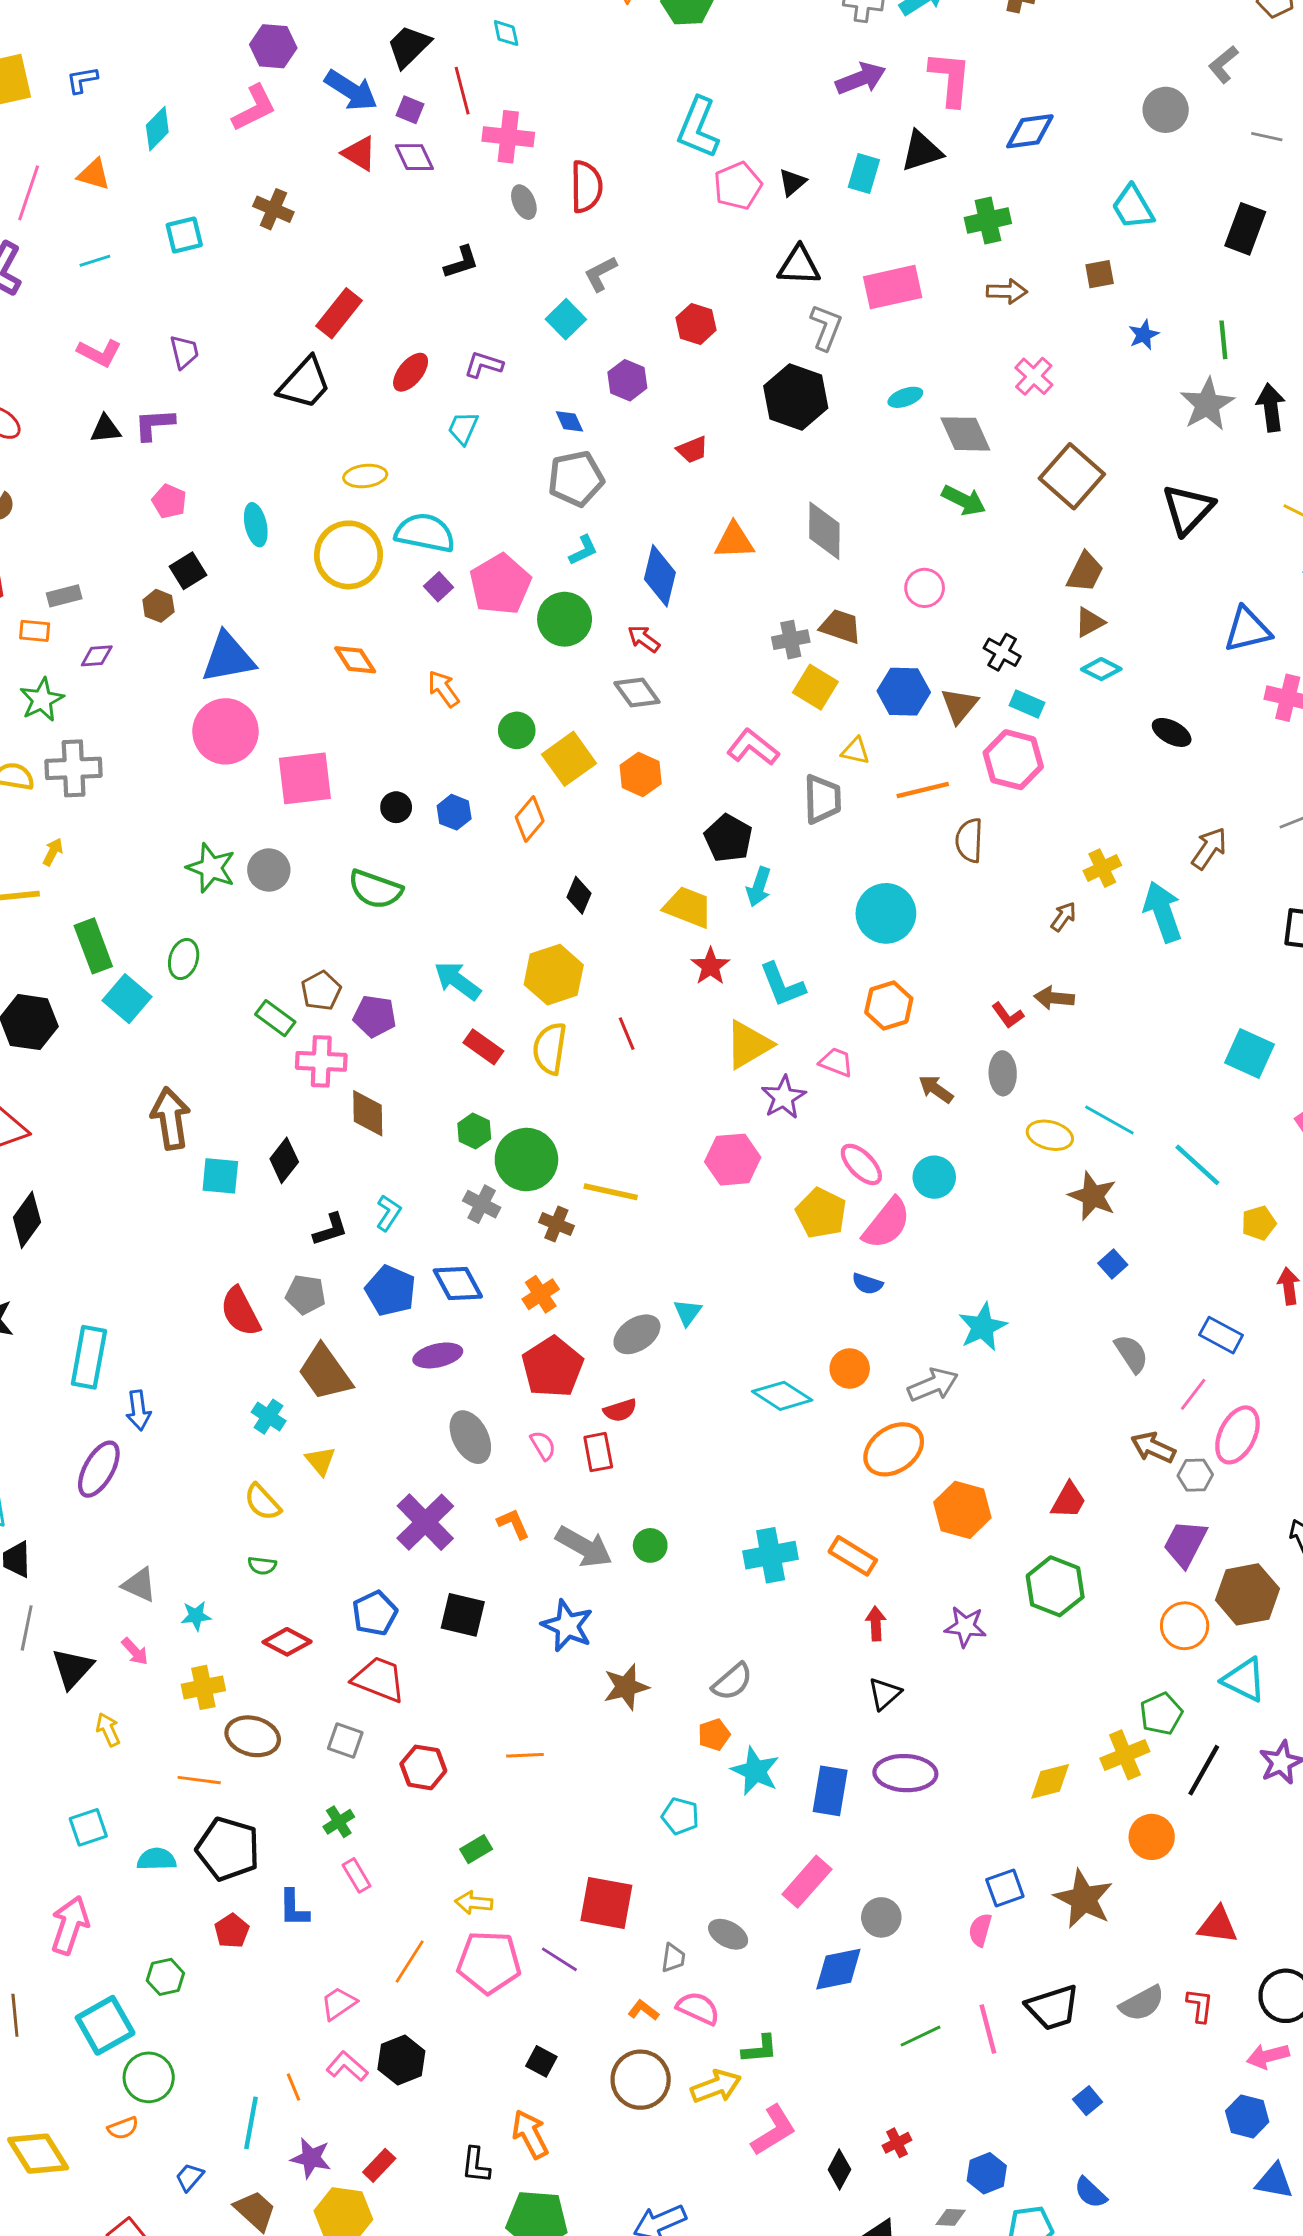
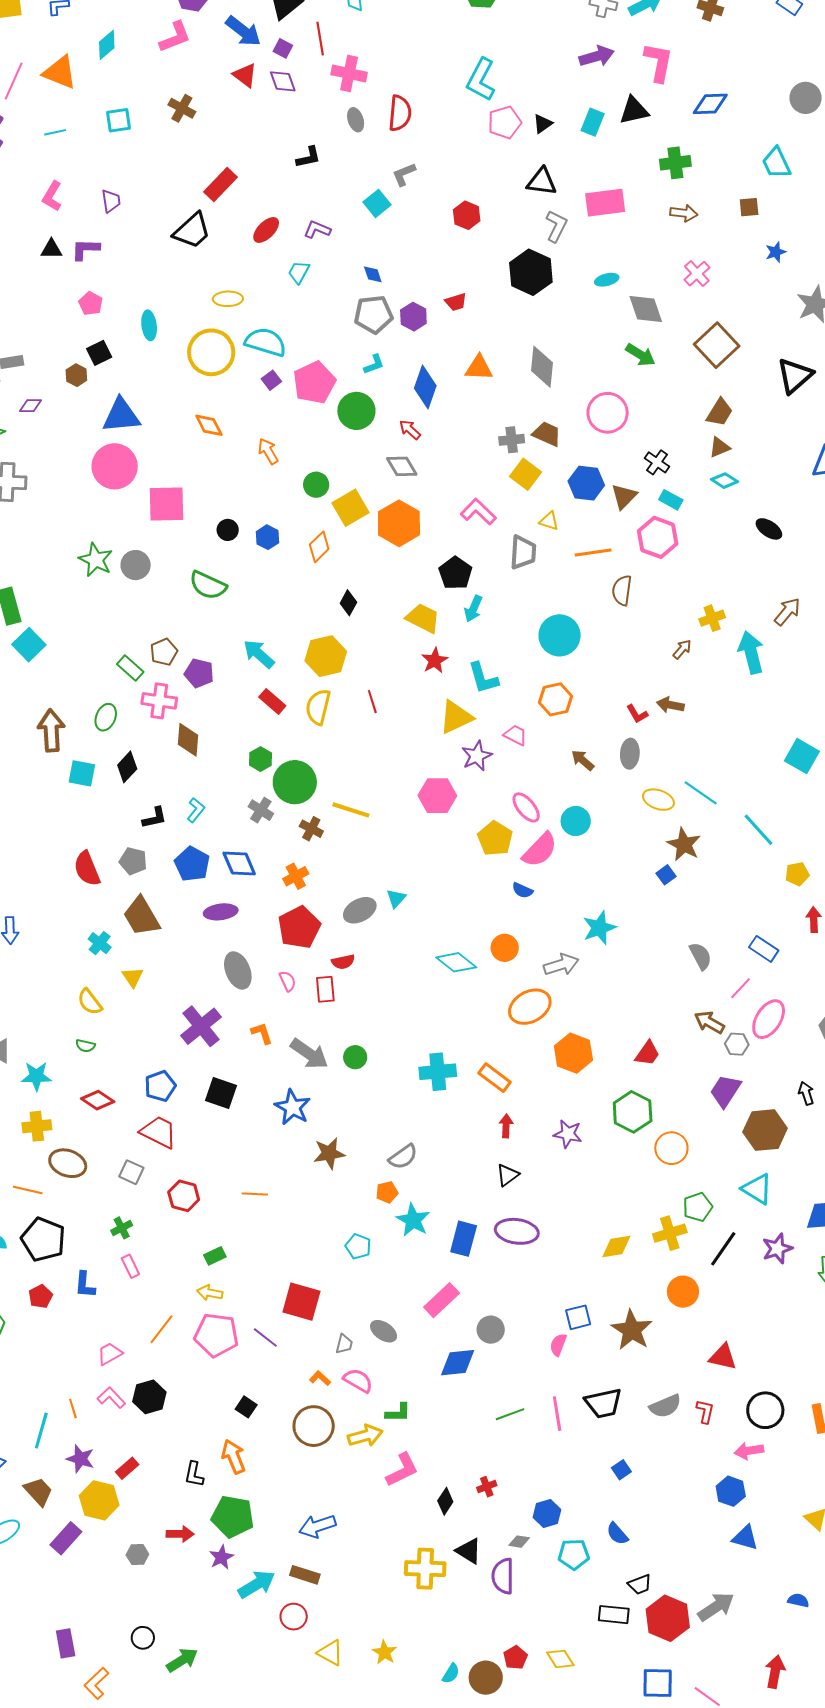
orange triangle: (94, 174) -> (60, 72), size x1.5
pink L-shape: (99, 353) -> (52, 196), turned 88
purple hexagon: (627, 380) -> (413, 317), moved
pink circle: (925, 588) -> (608, 413), size x1.5
orange hexagon: (641, 774) -> (399, 523), size x1.5
green ellipse: (184, 959) -> (106, 717), moved
blue square: (1113, 1264) -> (666, 875), moved
cyan star: (196, 1616) -> (36, 1076), size x1.4
orange circle: (1185, 1626) -> (671, 1148), moved

